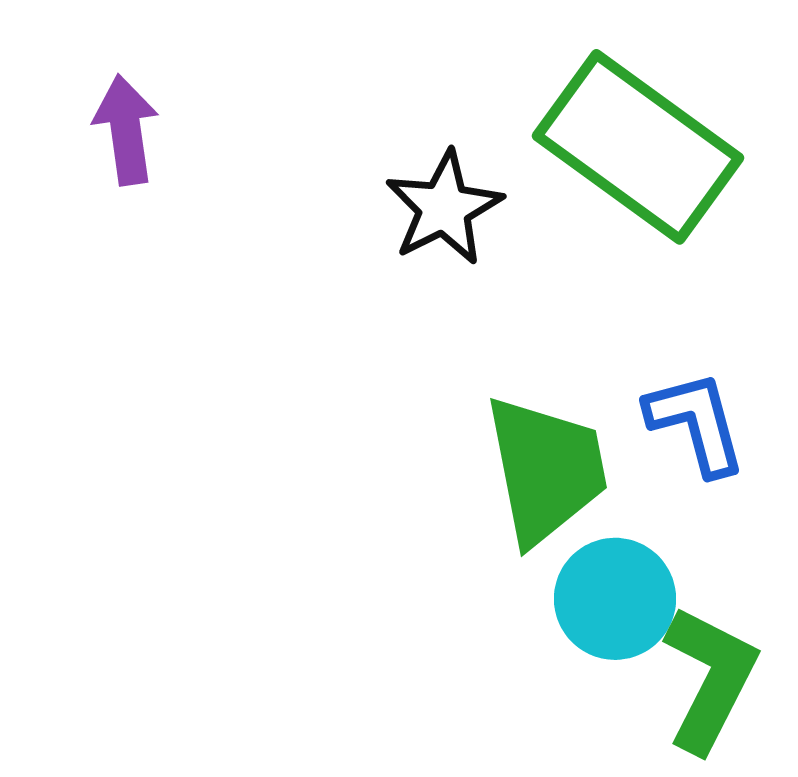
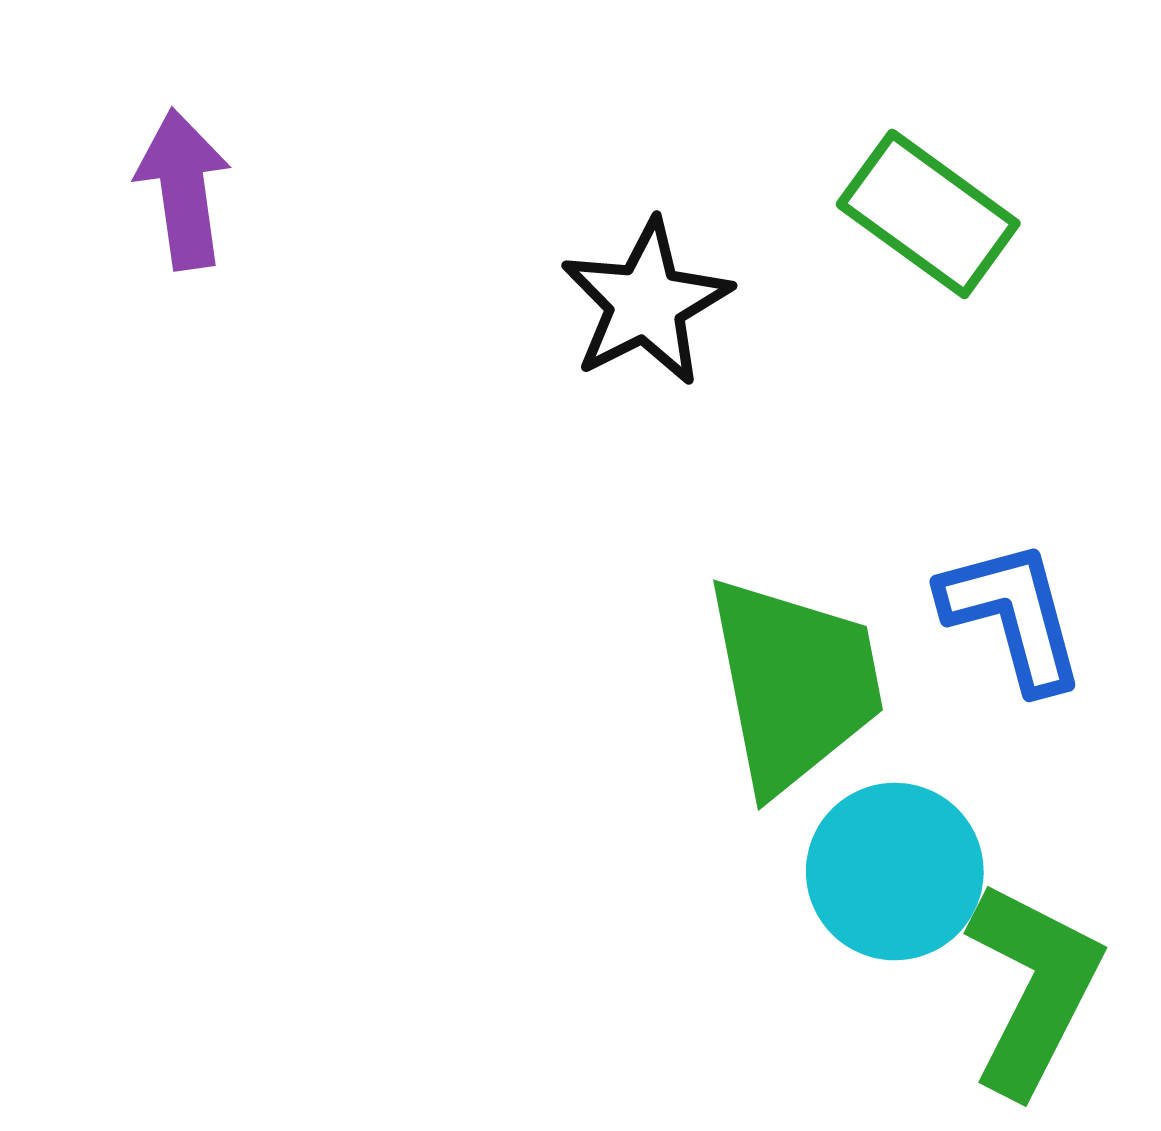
green rectangle: (638, 147) -> (928, 214), size x0.6

